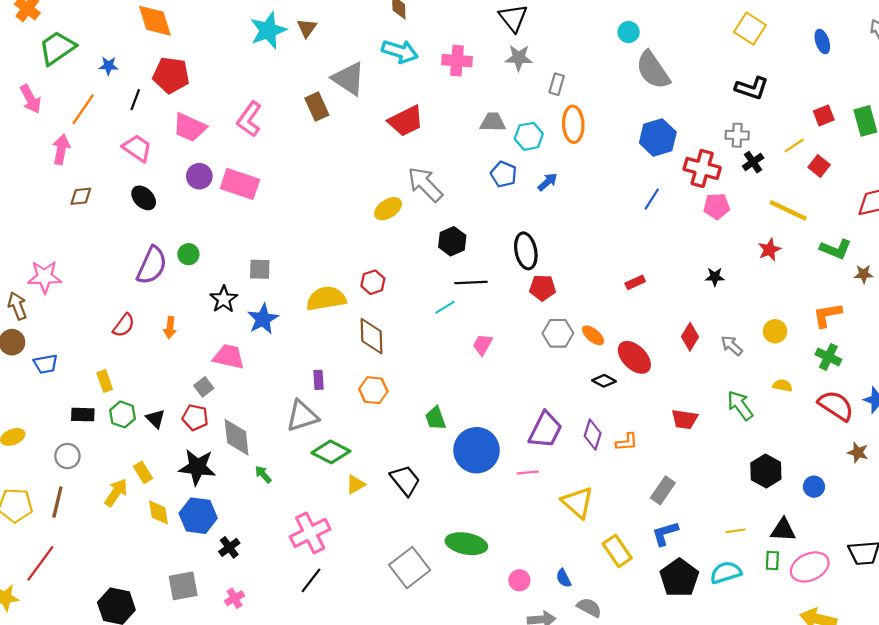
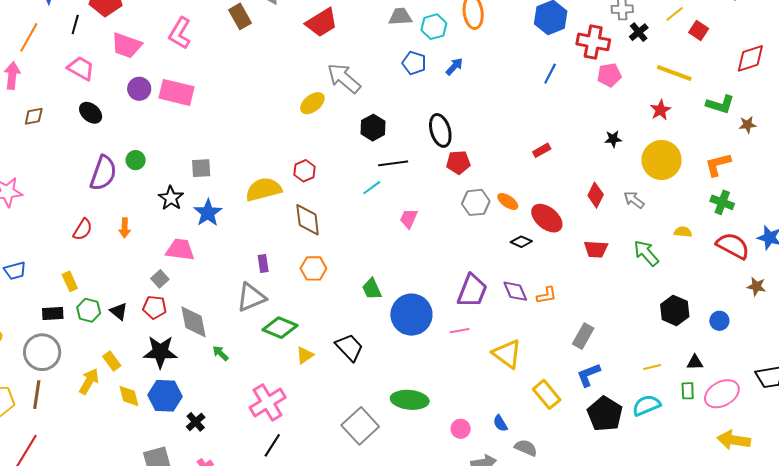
yellow circle: (775, 331) -> (662, 160), moved, size x1.8
red trapezoid: (685, 419) -> (596, 249), moved
purple diamond: (593, 435) -> (515, 291), turned -36
gray circle: (67, 456) -> (42, 352), size x1.6
black triangle: (783, 530) -> (695, 362), size x0.7

